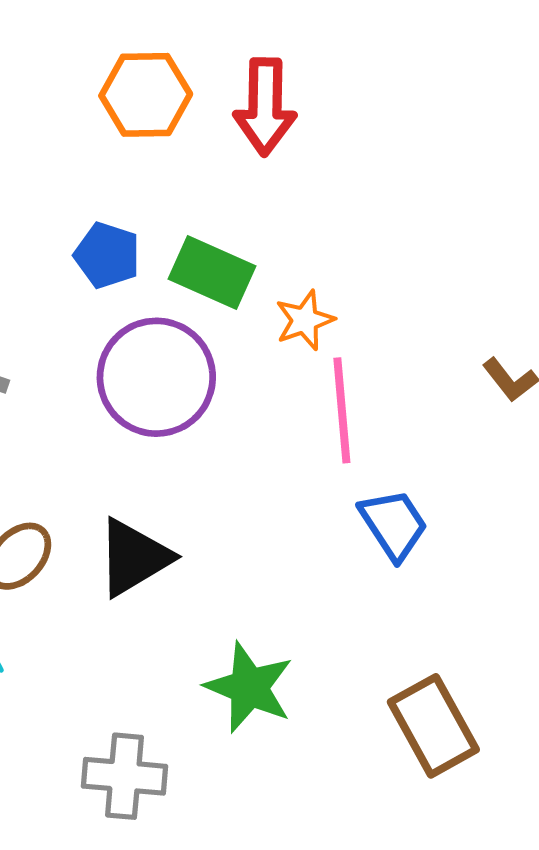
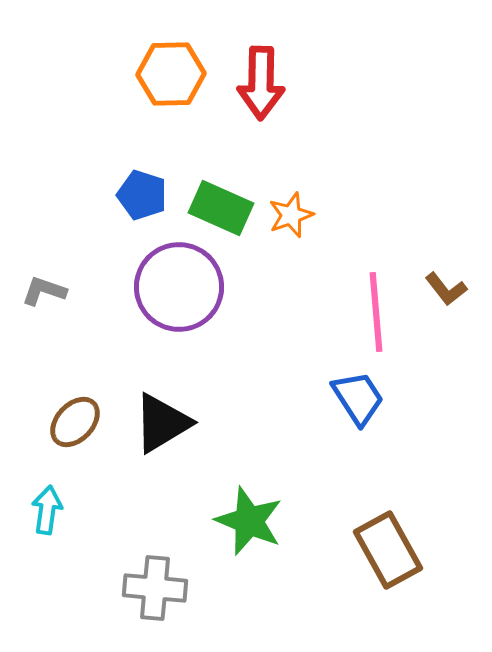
orange star: (305, 320) -> (291, 215), moved
pink line: (342, 410) -> (376, 312), moved

